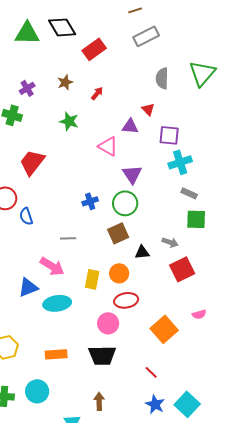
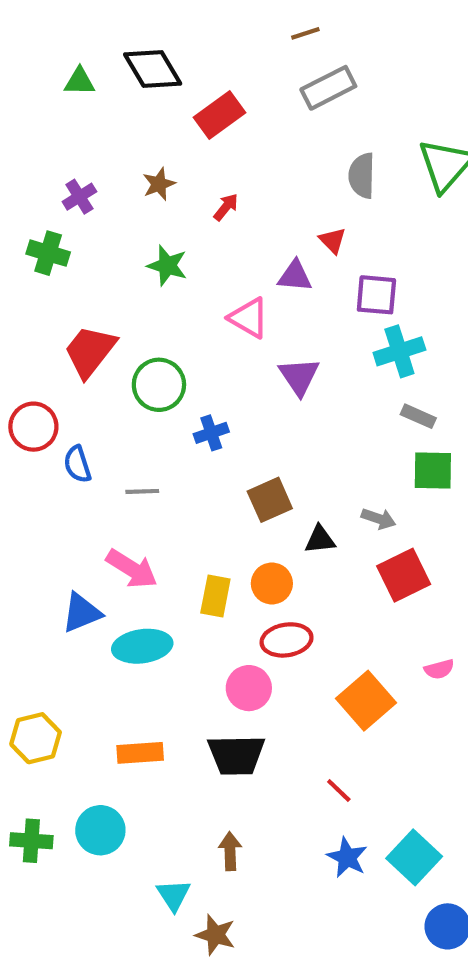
green triangle: (27, 33) -> (79, 82), size x0.6
green circle: (125, 203) -> (159, 385), moved
gray line: (68, 238) -> (142, 491), moved

